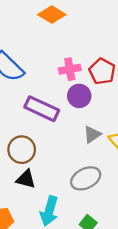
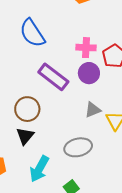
black triangle: (26, 179) -> (25, 136), turned 42

